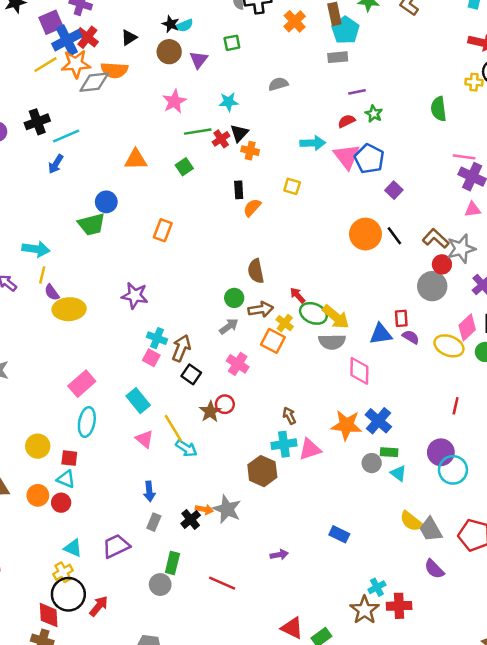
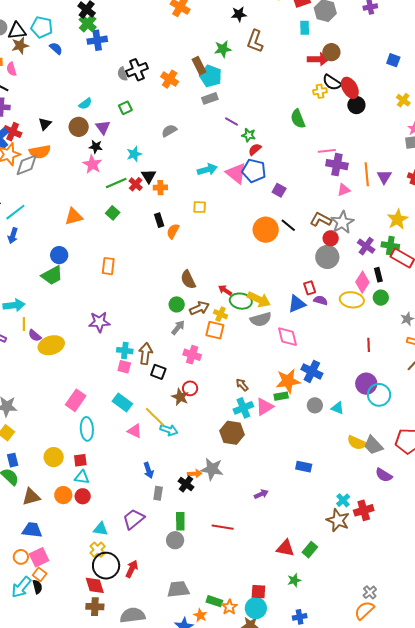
black star: (171, 24) -> (96, 147), moved
purple line: (357, 92) -> (231, 121), turned 56
red semicircle: (346, 121) -> (255, 149), moved
green rectangle: (389, 452) -> (281, 396), moved

